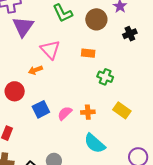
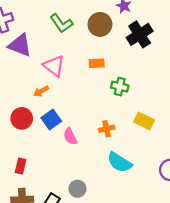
purple triangle: (23, 27) -> (20, 45), turned -35
black cross: (130, 34) -> (140, 34), size x1.6
blue square: (41, 109) -> (51, 119), moved
pink semicircle: (65, 113) -> (70, 136), moved, turned -63

